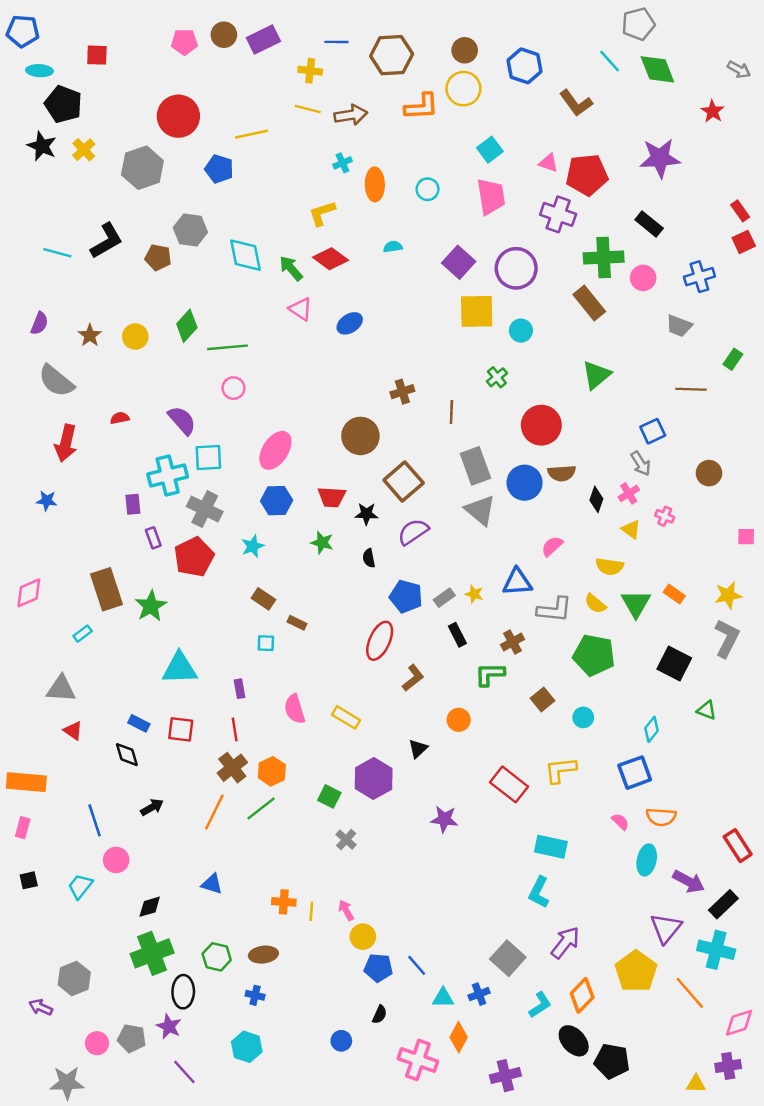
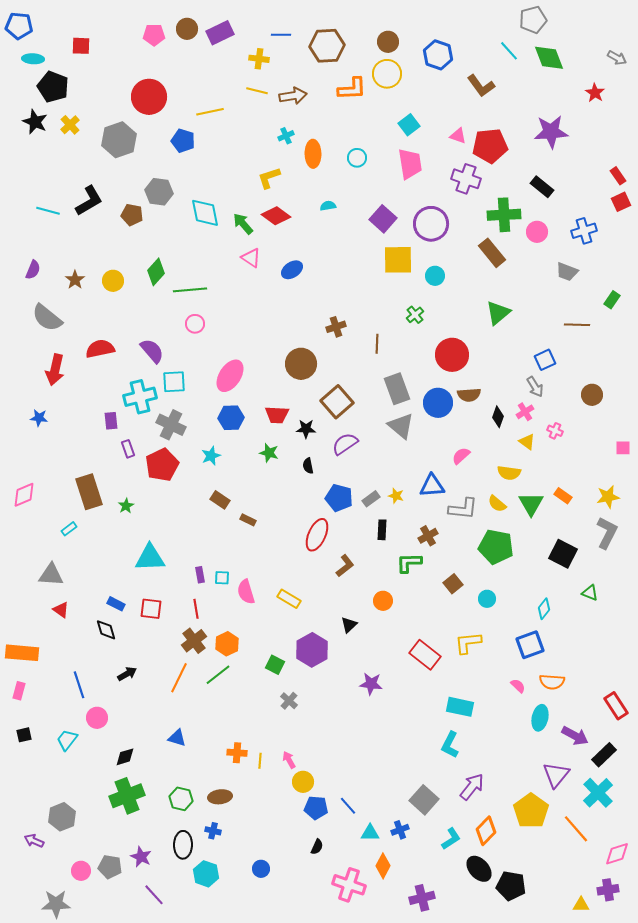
red semicircle: (120, 418) -> (100, 349), size x1.8
green star: (151, 606) -> (126, 506), size x0.6
black rectangle: (457, 635) -> (382, 530), turned 30
cyan square: (266, 643) -> (222, 578), moved
cyan cross: (716, 950) -> (598, 793), turned 32
black ellipse: (183, 992) -> (183, 845), moved
blue circle: (341, 1041) -> (261, 869), moved

